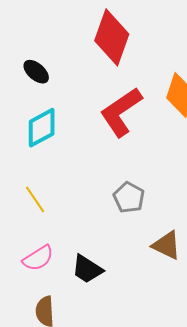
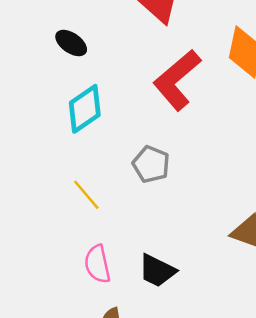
gray pentagon: (129, 198) -> (151, 164), moved
pink semicircle: (38, 258) -> (97, 264), turned 116

